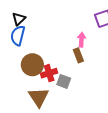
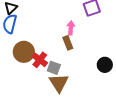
red cross: (49, 73) -> (40, 60), turned -35
brown triangle: (39, 97) -> (59, 83), moved

